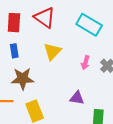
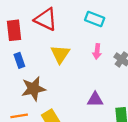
cyan rectangle: (89, 25) -> (95, 19), size x0.7
pink arrow: (85, 63) -> (97, 51), moved

